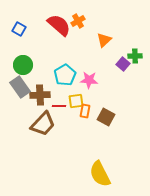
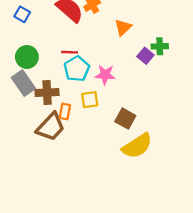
red line: (59, 106) -> (70, 52), moved
orange rectangle: (85, 111) -> (65, 111), moved
yellow semicircle: (100, 174) -> (137, 146), moved, turned -96

